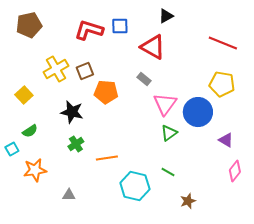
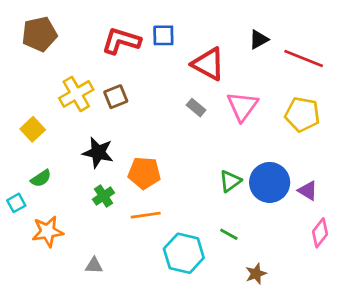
black triangle: (166, 16) -> (259, 39), moved
orange pentagon: (106, 92) -> (144, 173), moved
pink triangle: (165, 104) -> (242, 106), moved
blue circle: (198, 112) -> (270, 182), moved

